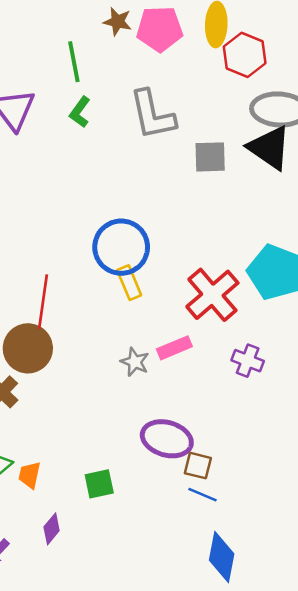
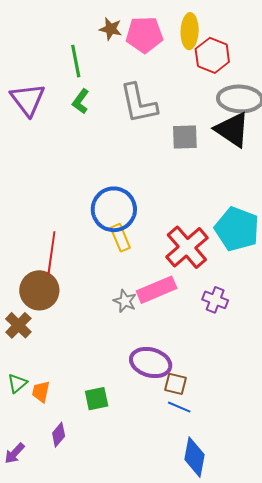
pink rectangle: (174, 348) -> (157, 290), size x1.4

